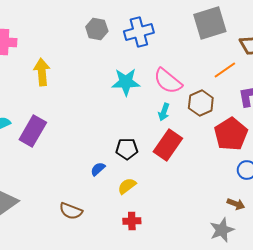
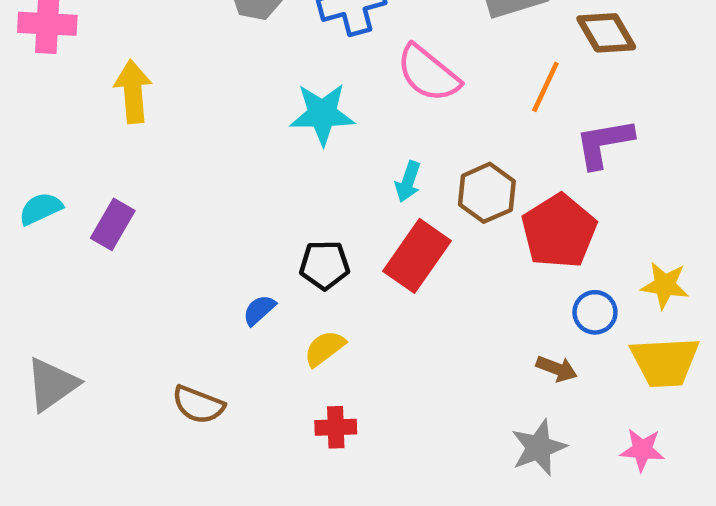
orange line: (225, 70) -> (545, 87), turned -30
pink semicircle: (168, 81) -> (428, 73), moved
brown hexagon: (201, 103) -> (487, 193), moved
purple rectangle: (33, 131) -> (113, 224), size x0.7
brown arrow: (236, 204) -> (557, 369), moved

